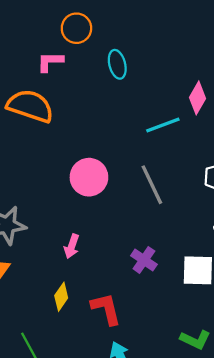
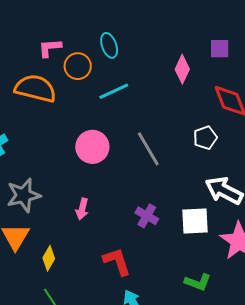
orange circle: (76, 28) -> (78, 66), moved
cyan line: (163, 125) -> (114, 91), moved
yellow diamond: (61, 297) -> (49, 258), moved

